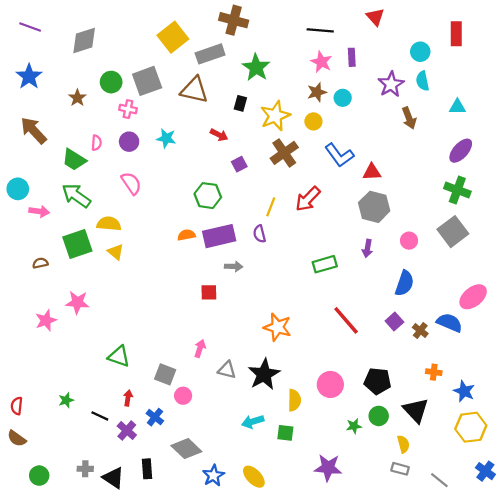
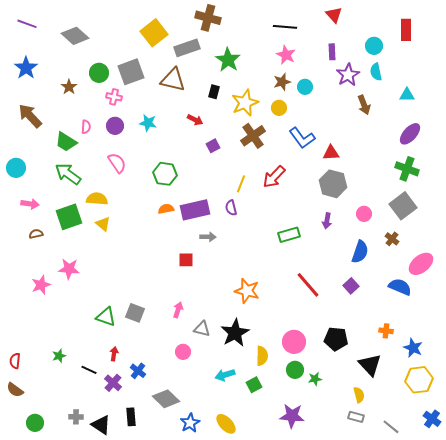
gray diamond: (84, 40) -> (75, 36), turned 60
purple rectangle: (352, 57) -> (332, 52), moved
green hexagon: (208, 196) -> (165, 174), moved
pink arrow: (39, 211) -> (30, 204), moved
brown cross: (420, 331) -> (392, 239), moved
gray square: (165, 374) -> (135, 313), moved
pink circle: (183, 396) -> (183, 352), moved
green circle: (379, 416) -> (295, 370), moved
green square: (285, 433) -> (254, 385), turned -35

